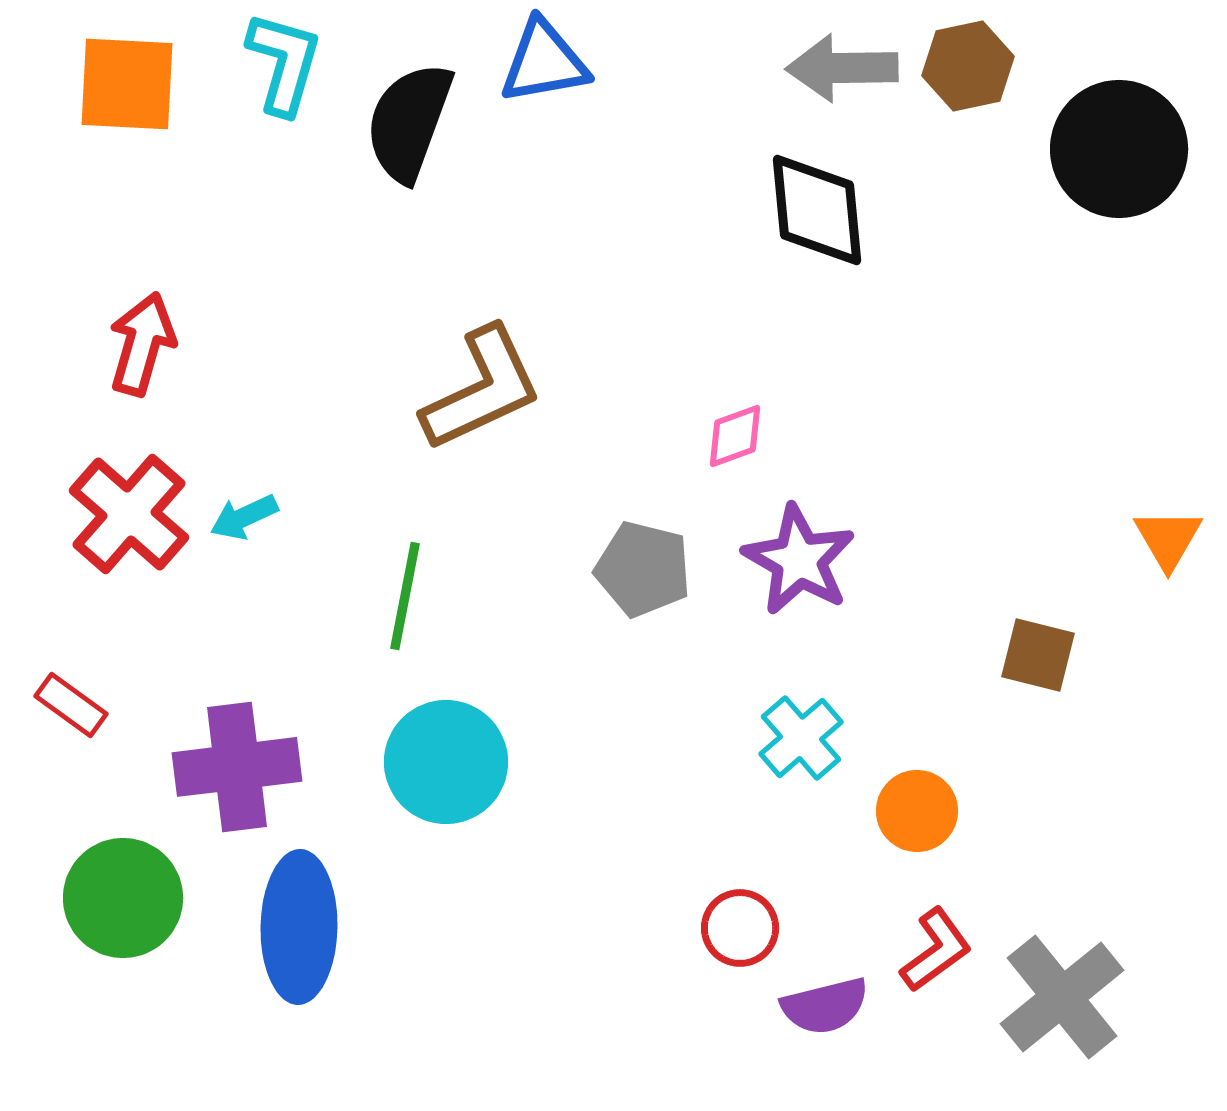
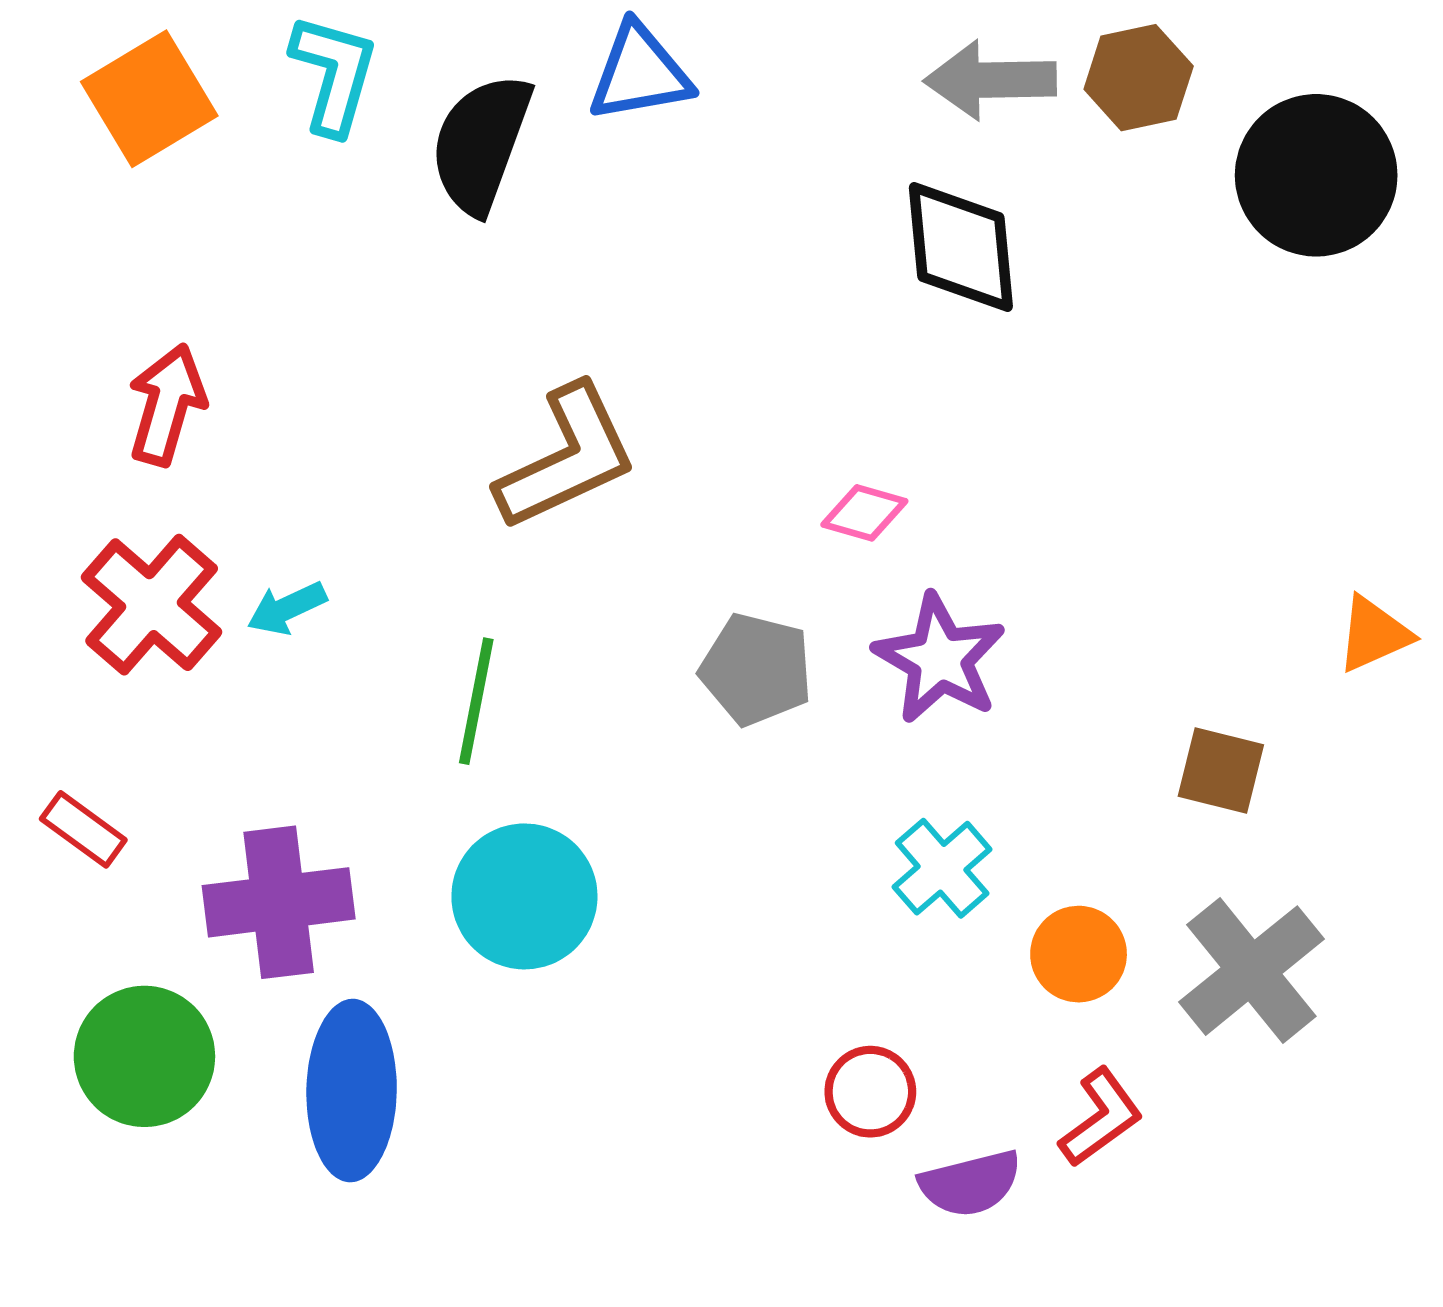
orange square: (127, 84) -> (149, 99), turned -34
pink diamond: (735, 436) -> (864, 513), turned 36
orange triangle: (1168, 539) -> (1374, 634), turned 36
gray cross: (1062, 997) -> (1251, 971), moved

